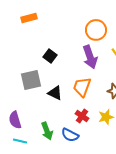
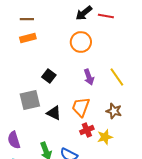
orange circle: (96, 30) -> (81, 42), moved
purple arrow: (90, 57) -> (89, 77), size x0.7
red cross: (82, 116) -> (87, 130), moved, turned 32

